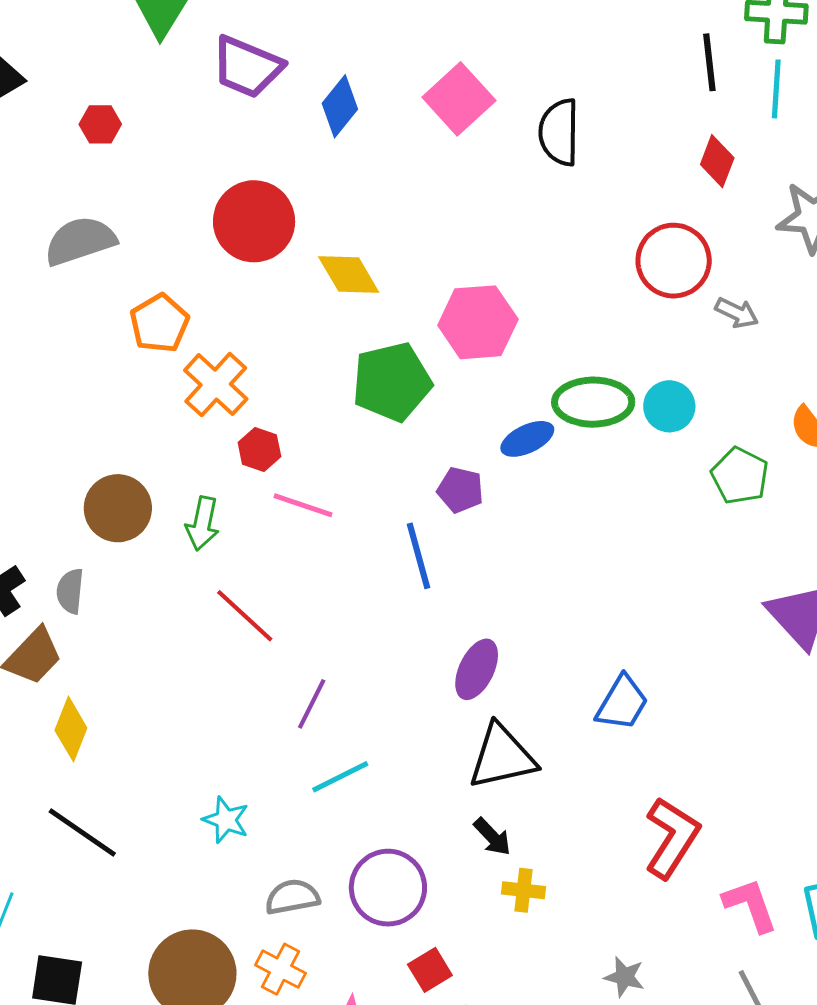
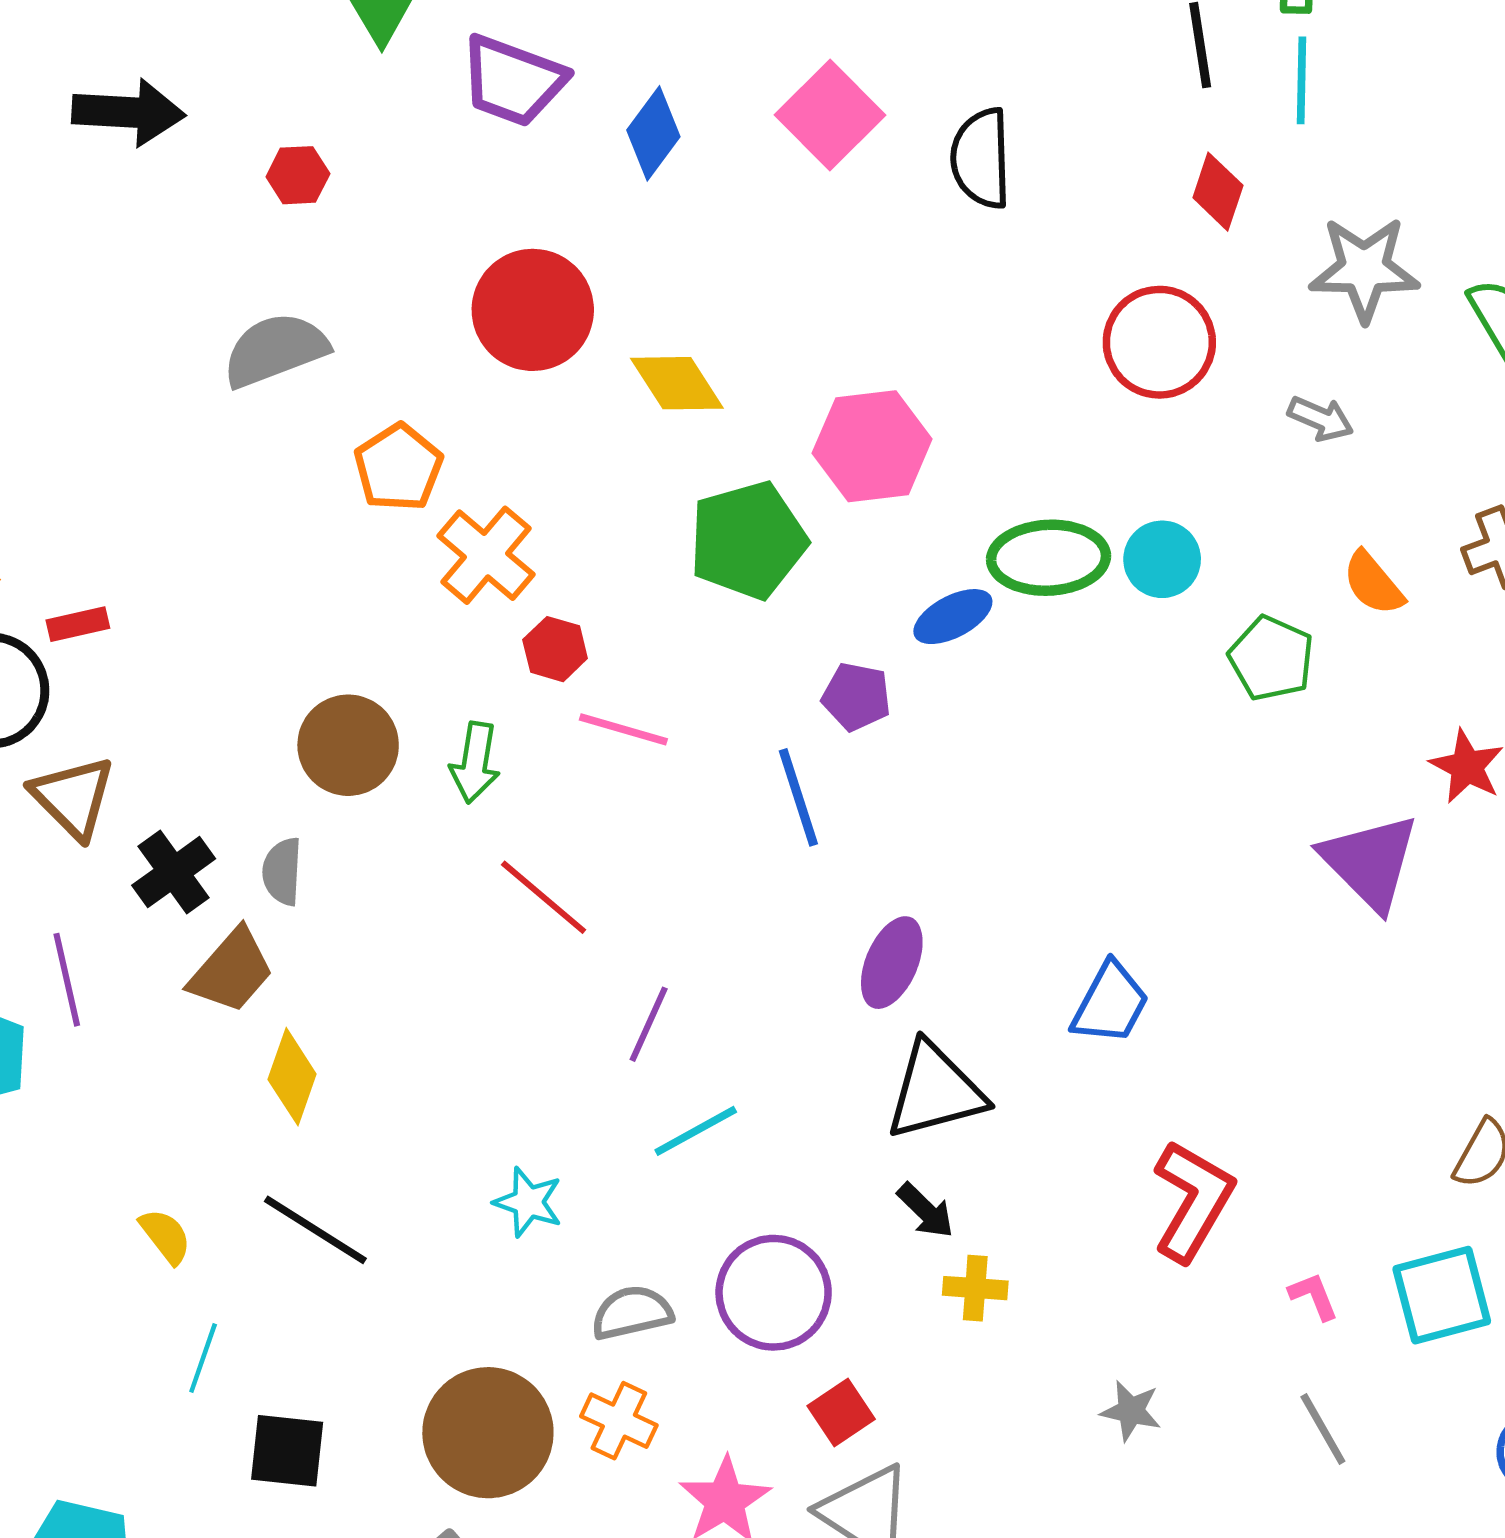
gray arrow: (737, 313) -> (1321, 419), moved
pink L-shape: (750, 905) -> (1314, 1296), size x0.6

